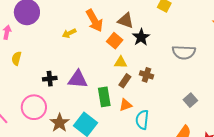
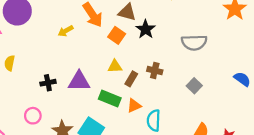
yellow triangle: (121, 62) -> (115, 66), moved
green rectangle: (104, 97) -> (110, 98), turned -54
gray square: (190, 100) -> (194, 86), moved
pink circle: (34, 107) -> (33, 116), size x0.6

